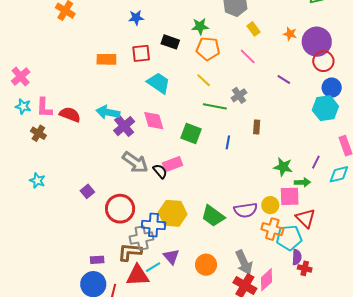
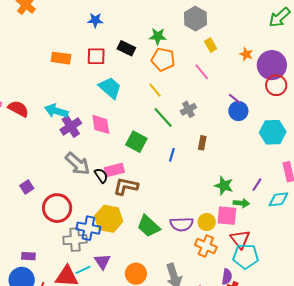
blue circle: (332, 88) -> (238, 111), moved
green line: (215, 106) -> (163, 117), turned 30
cyan pentagon: (289, 238) -> (246, 256), moved
brown L-shape: (130, 252) -> (126, 186), moved

